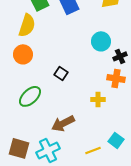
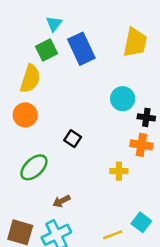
black cross: (120, 56) -> (146, 117), turned 32
brown arrow: (63, 123) -> (61, 201), moved, size x0.6

